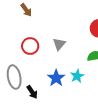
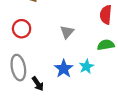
red circle: (30, 46) -> (22, 29), moved

